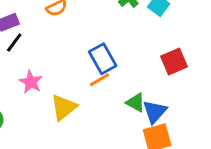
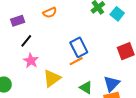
black line: (14, 43) -> (26, 41), moved
green triangle: (136, 102) -> (86, 88), moved

